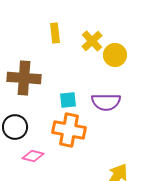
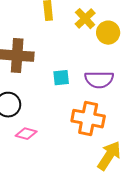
orange cross: (69, 130) -> (88, 119), moved

